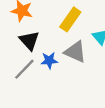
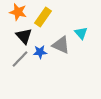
yellow rectangle: (70, 19) -> (43, 17), moved

